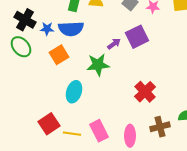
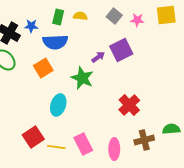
blue star: (47, 29) -> (31, 26), moved
green star: (98, 65) -> (82, 78), turned 30

